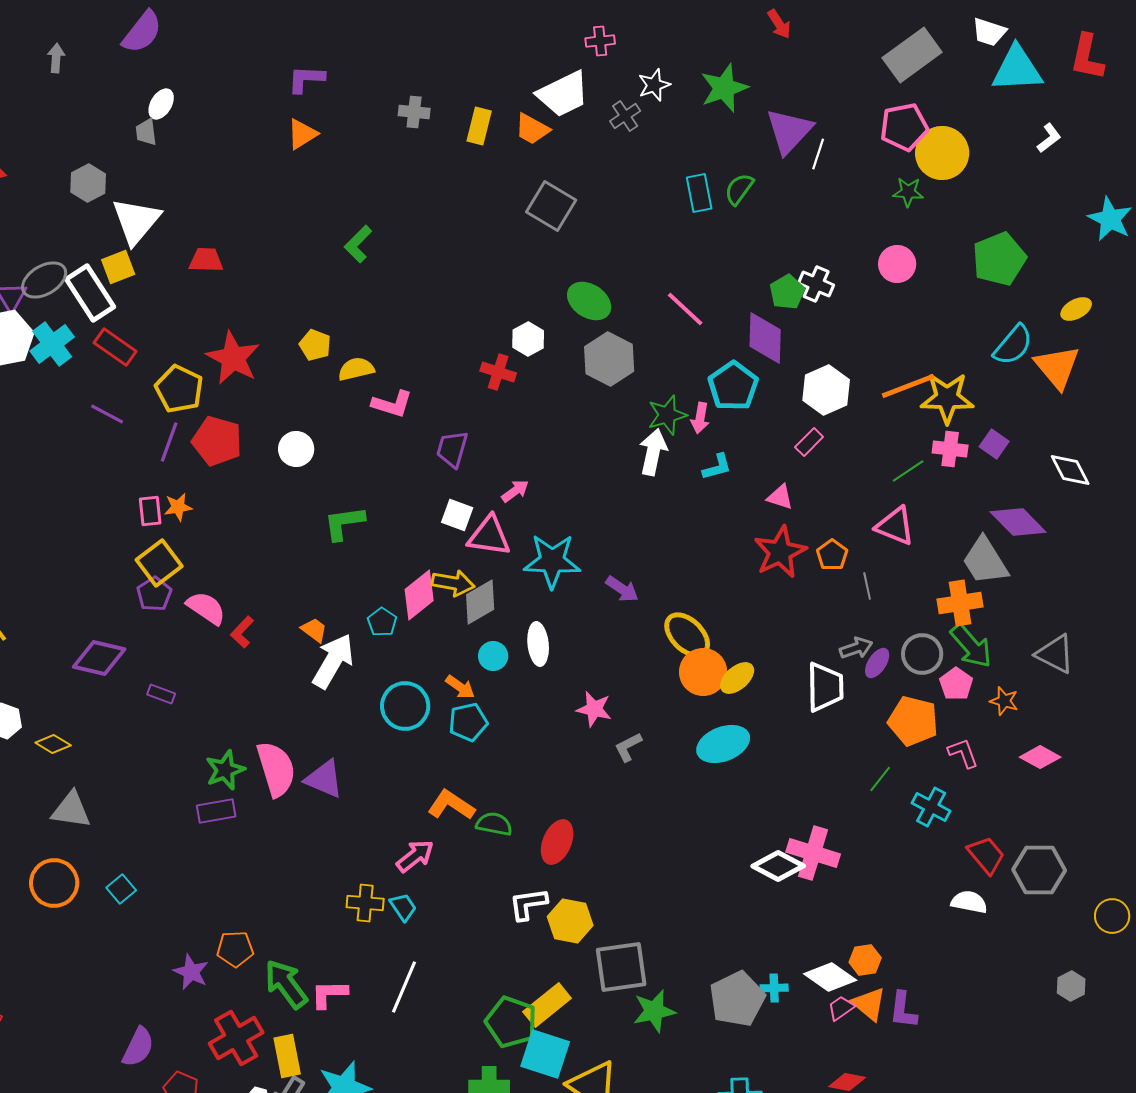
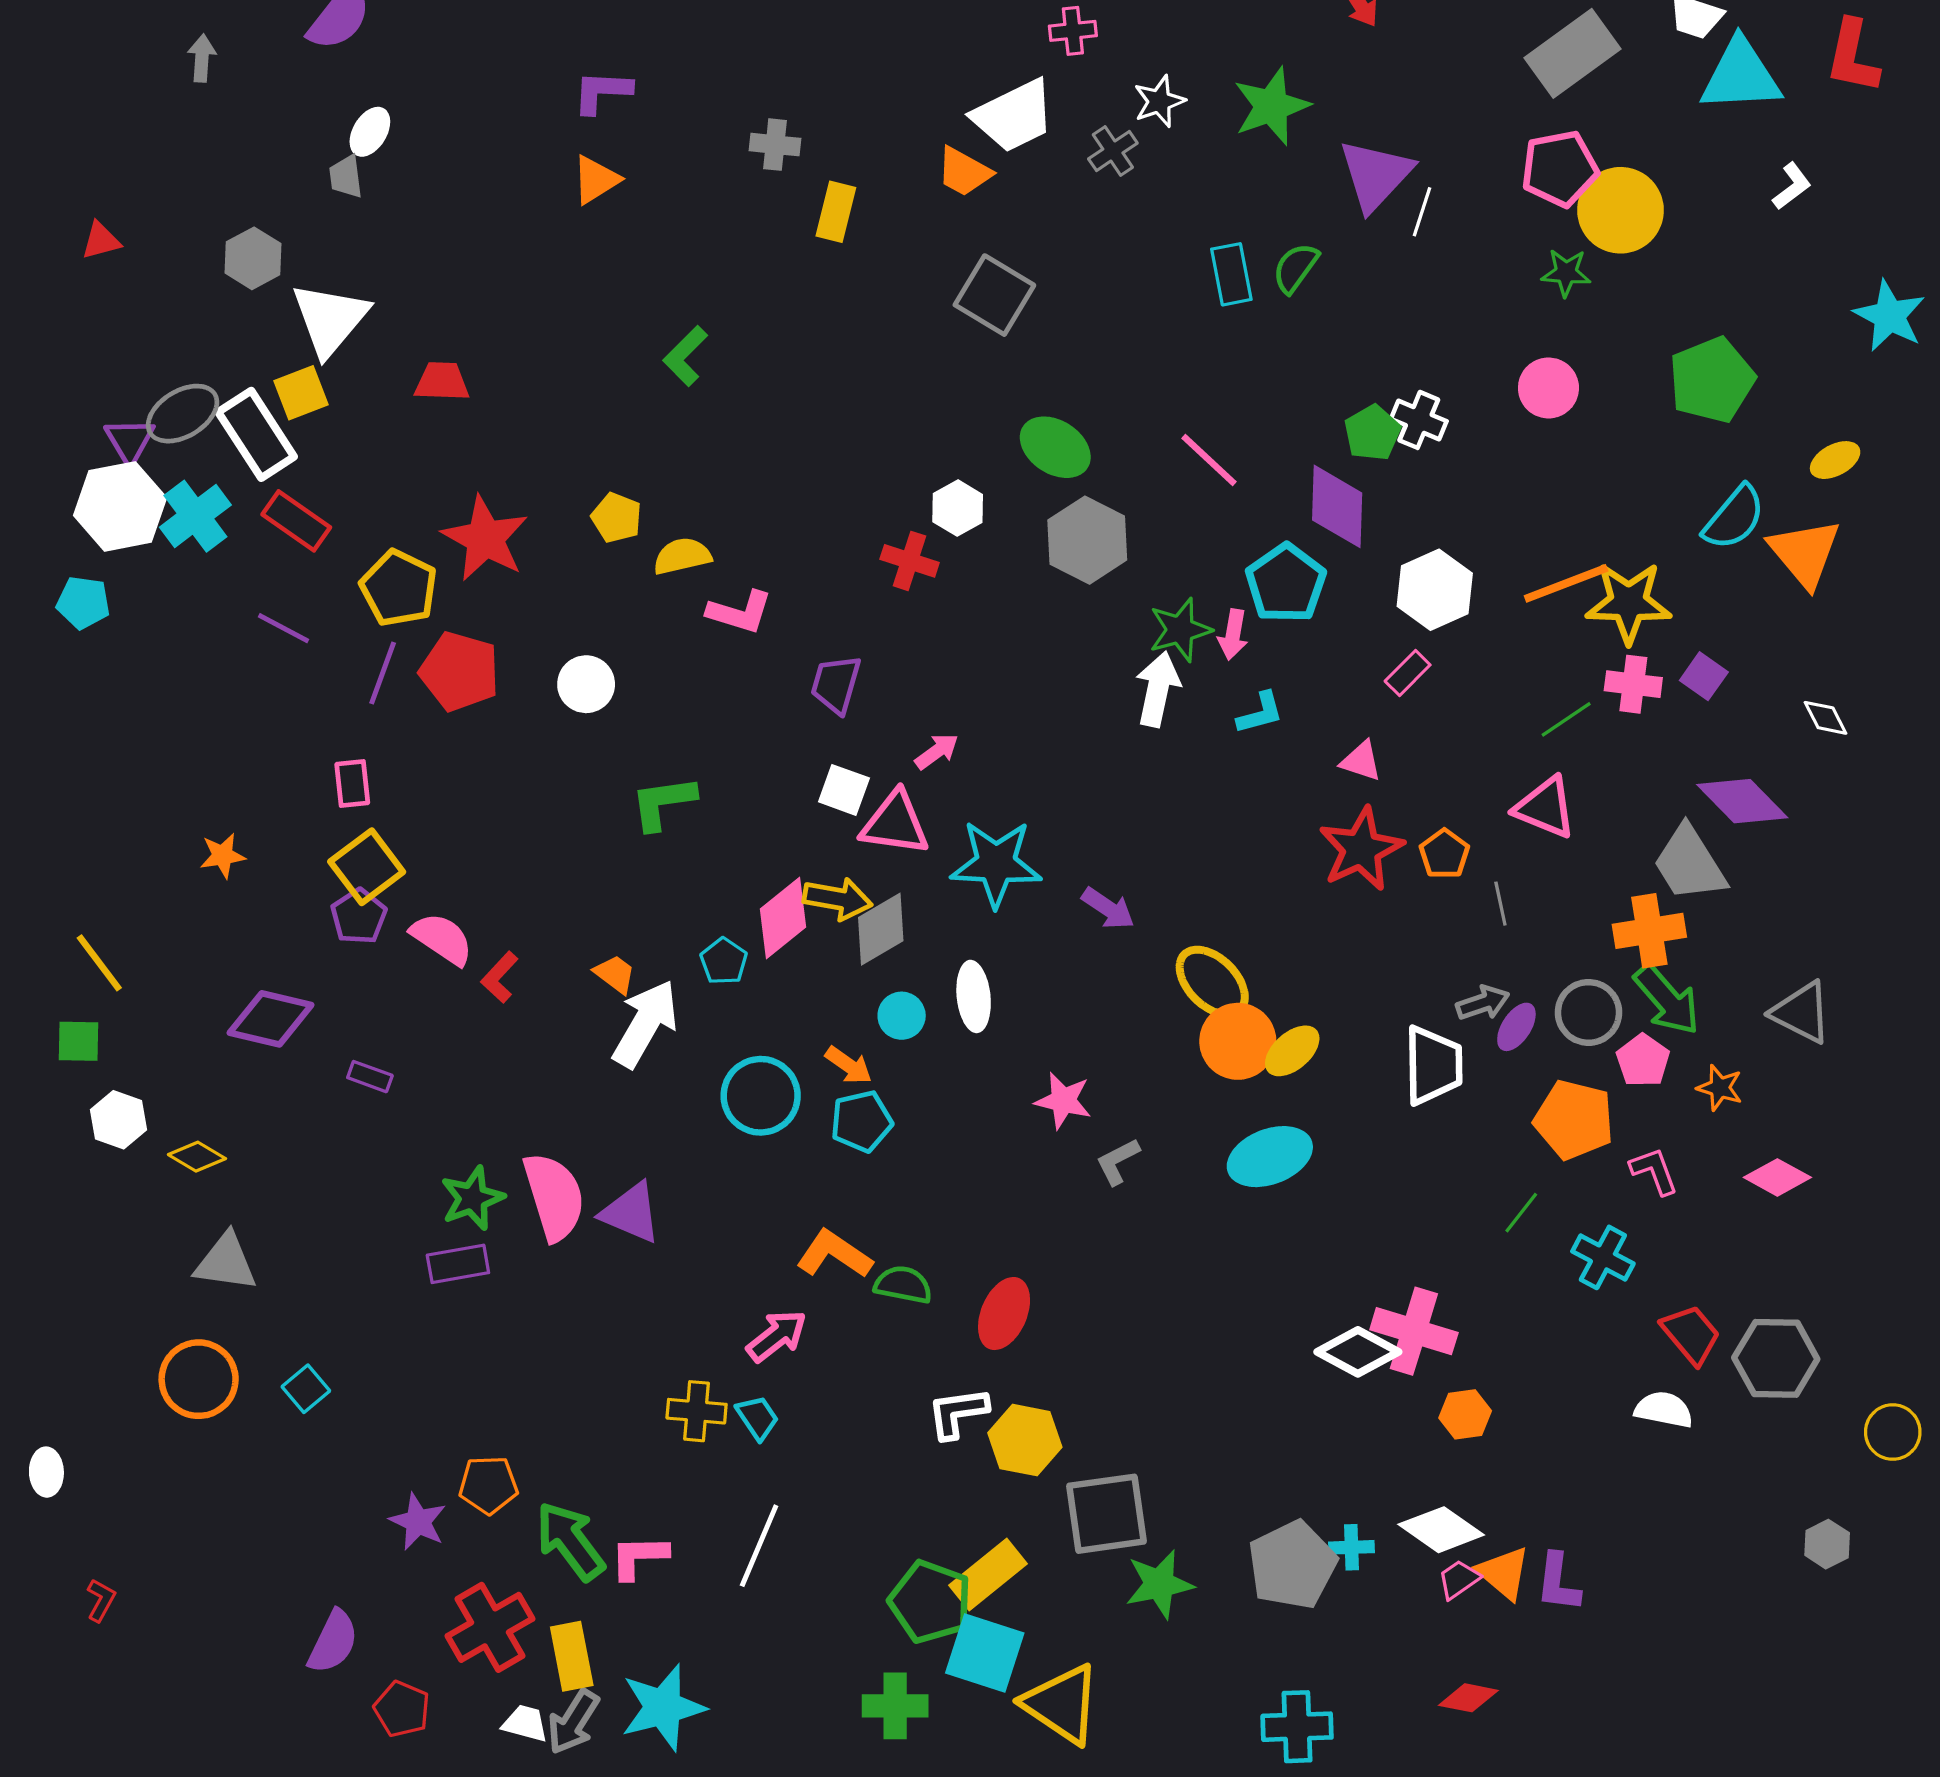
yellow rectangle: (479, 126) -> (836, 212), moved
white diamond: (1070, 470) -> (1825, 718), size x0.7
orange star: (178, 507) -> (223, 856), moved
orange hexagon: (865, 960) -> (1465, 1414), moved

